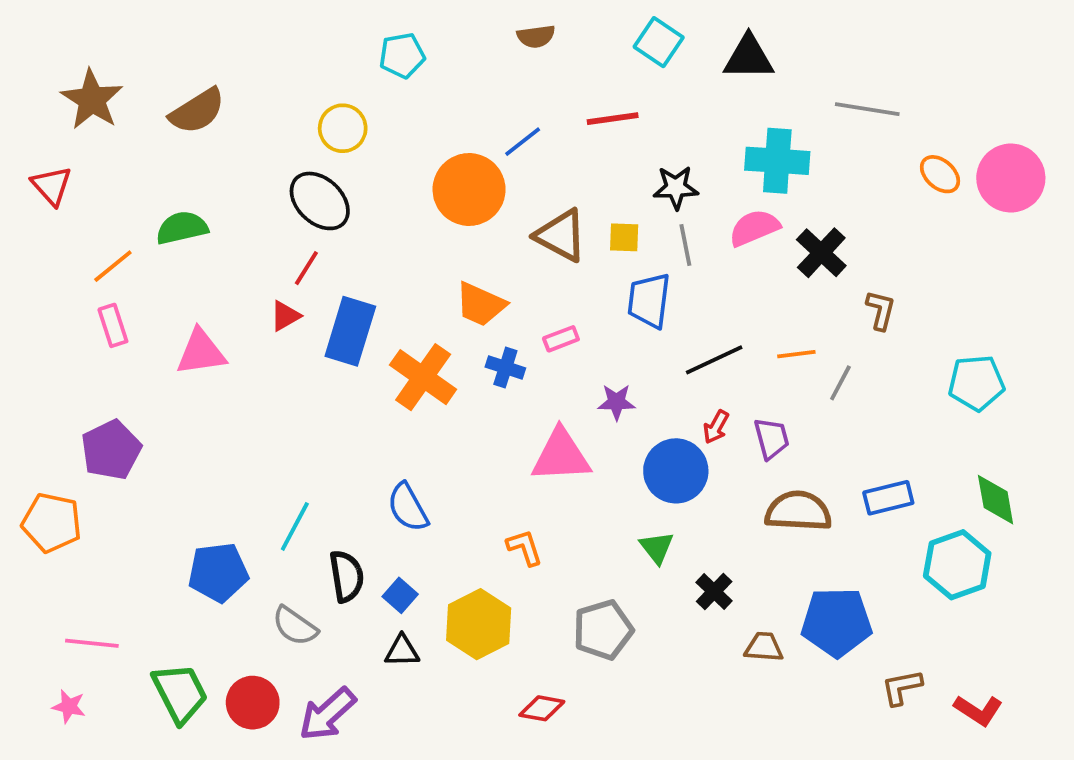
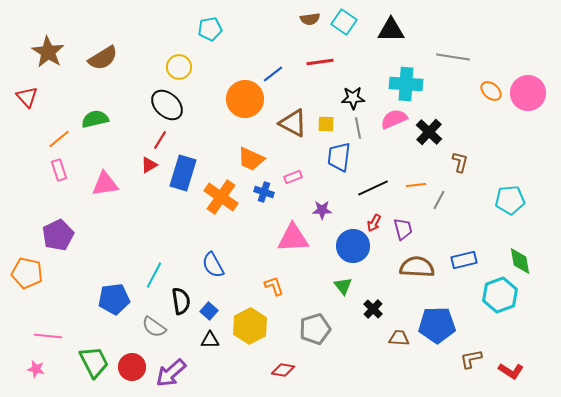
brown semicircle: (536, 36) -> (310, 19), moved

